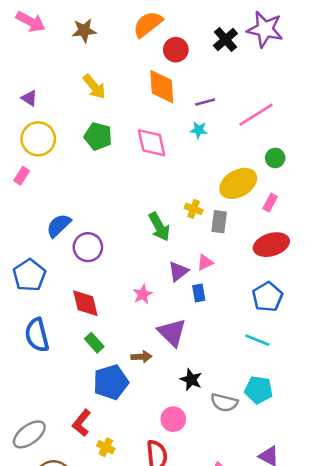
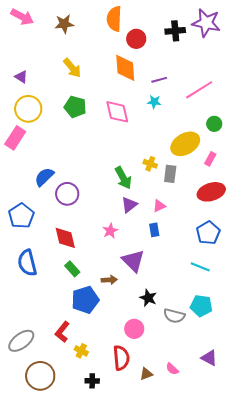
orange semicircle: (148, 24) -> (114, 19), turned -50
black cross: (225, 39) -> (175, 31), turned 36
pink rectangle: (22, 176) -> (15, 138), size x1.6
purple triangle: (178, 271) -> (129, 205), moved

